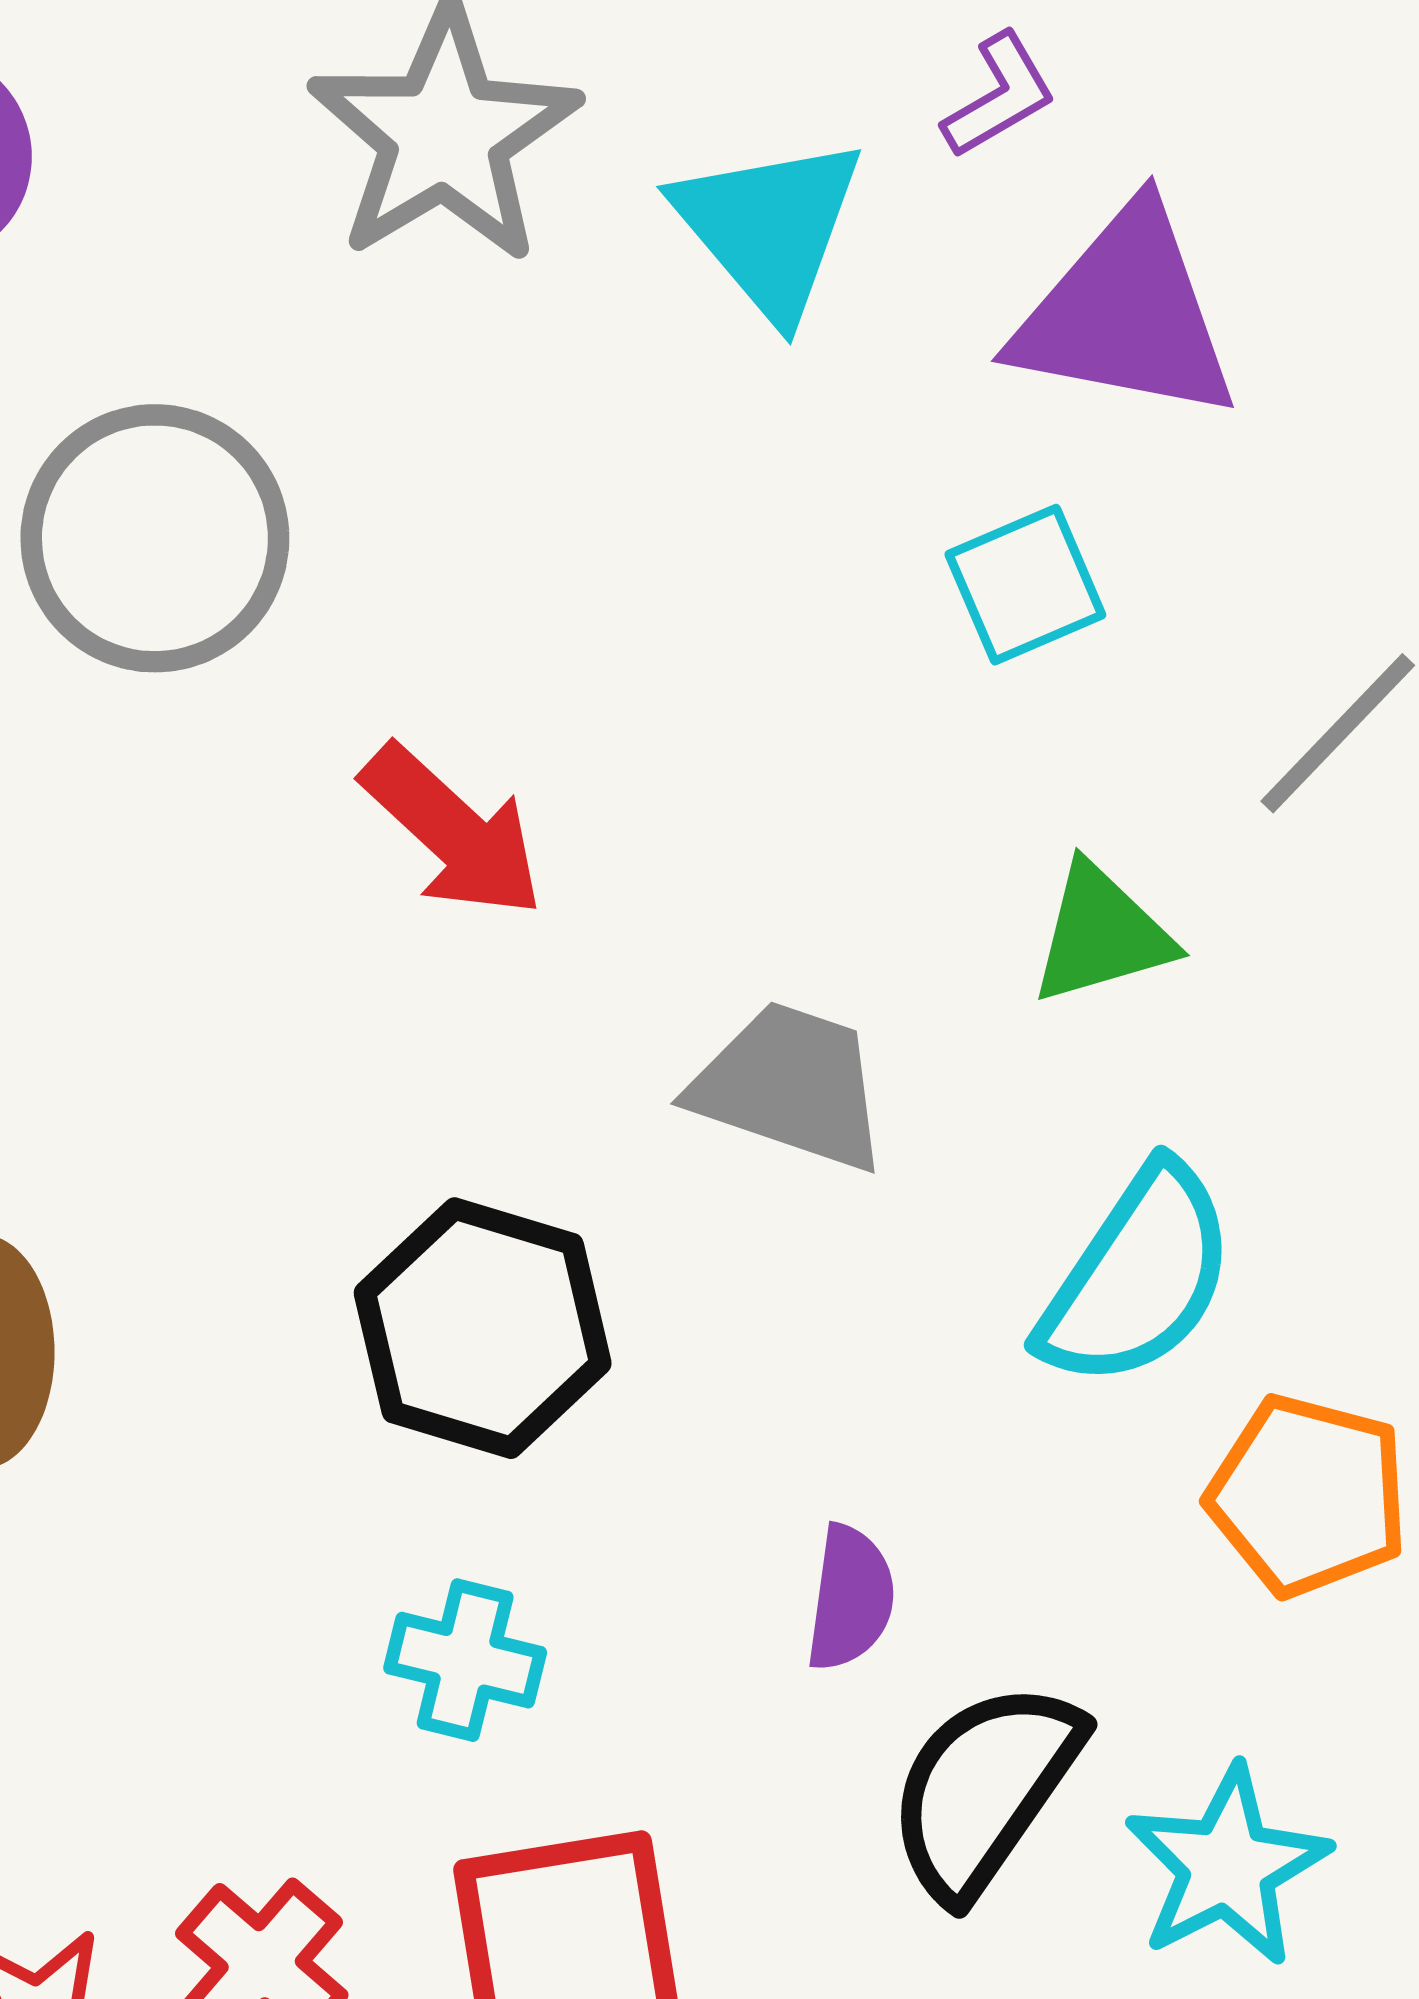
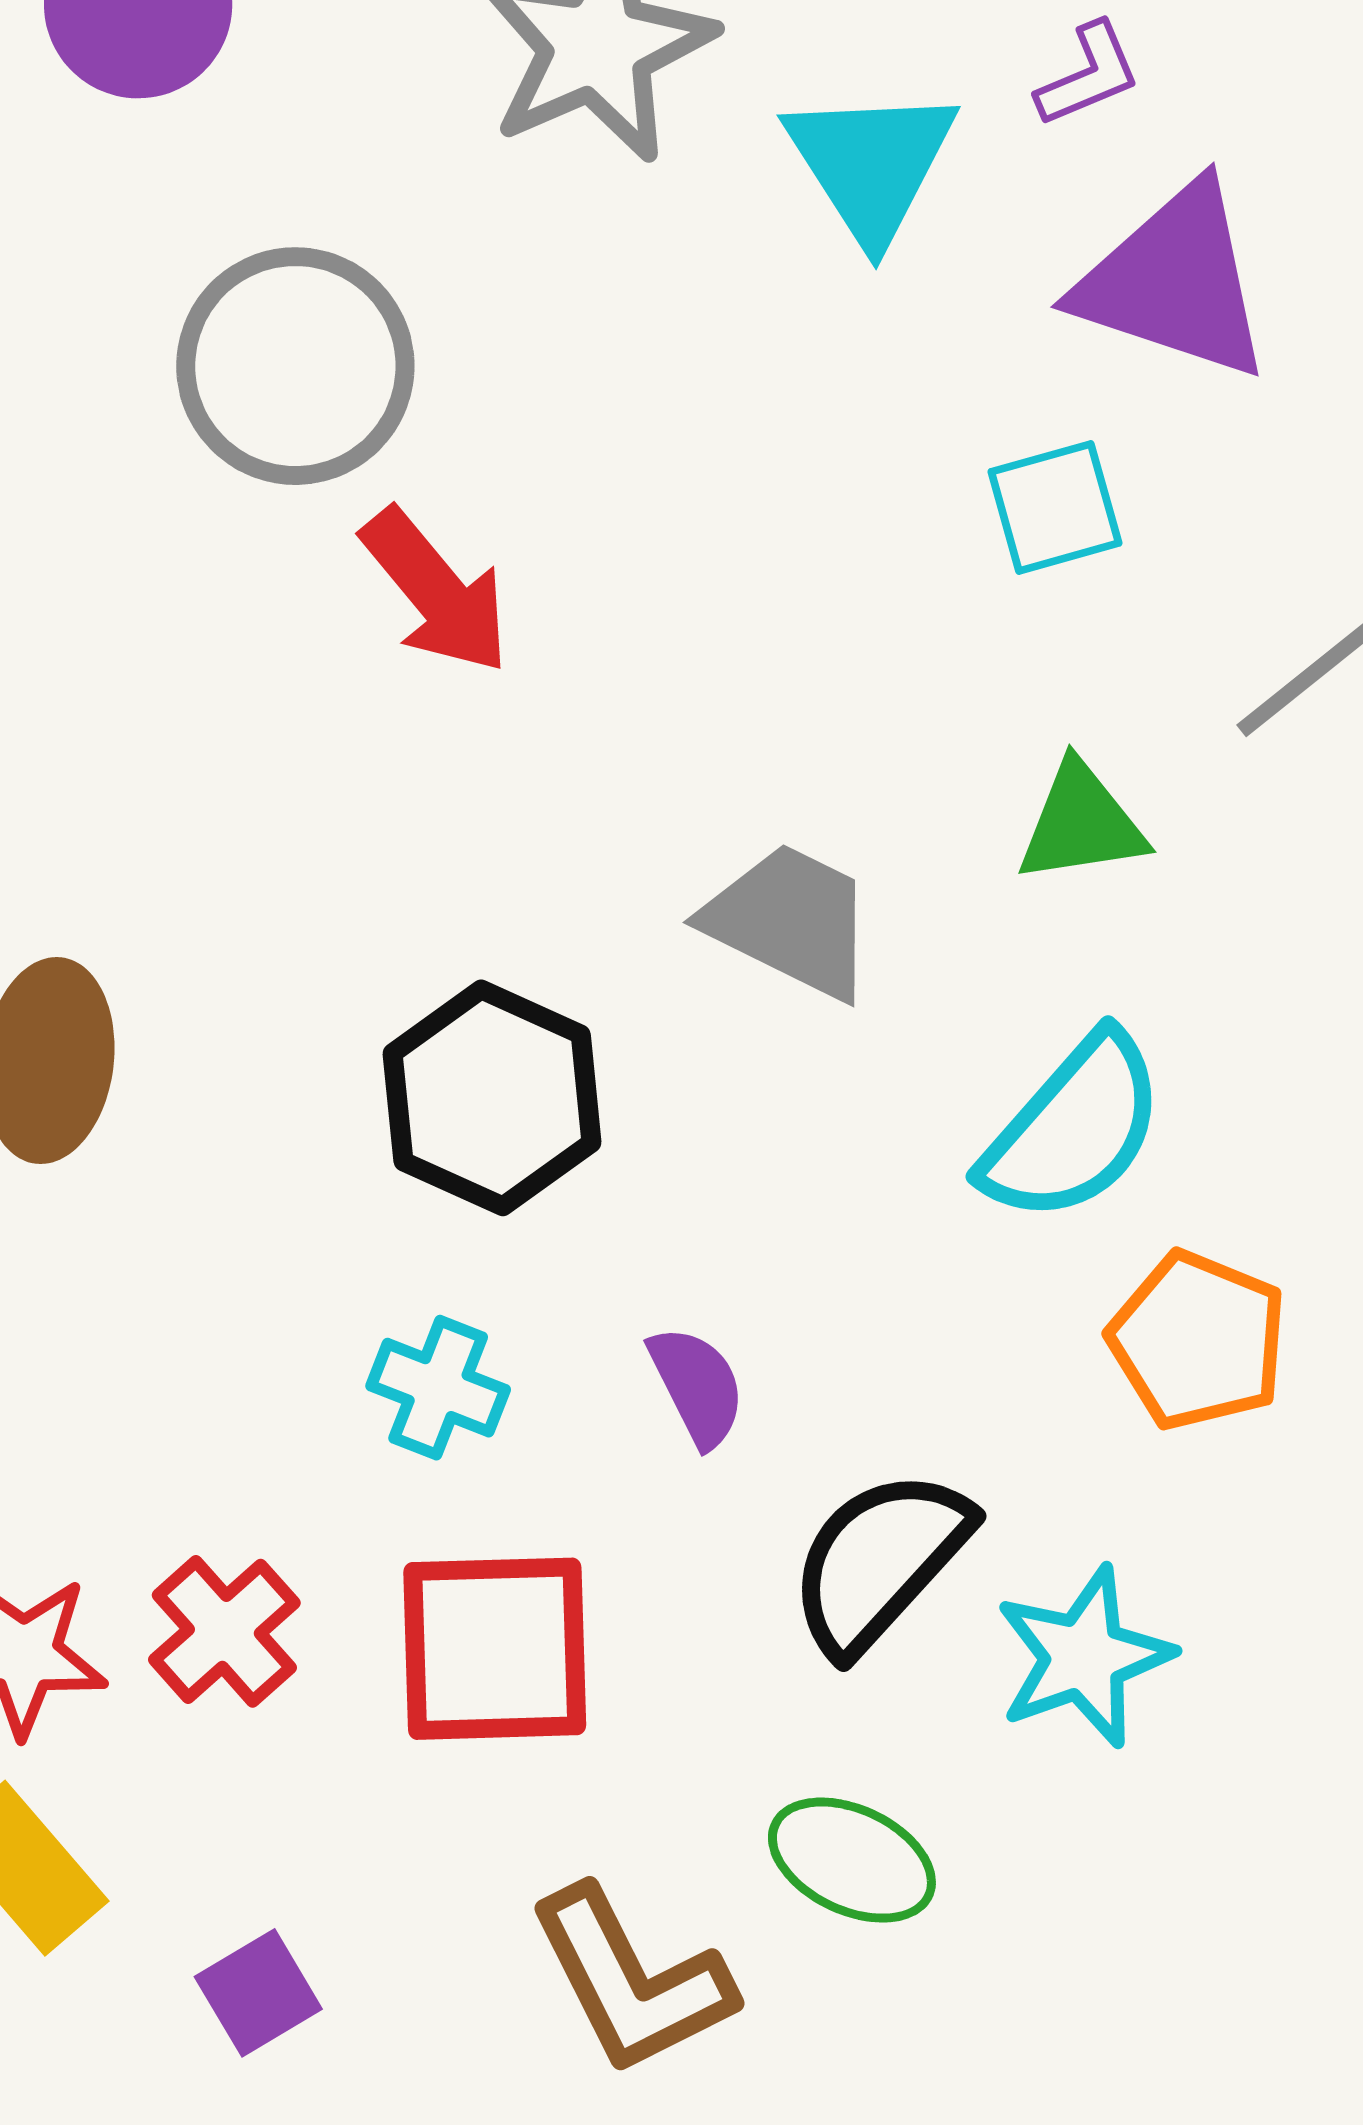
red arrow: (453, 831) -> (436, 591), moved
purple semicircle: (850, 1598) -> (697, 1386), moved, turned -42

